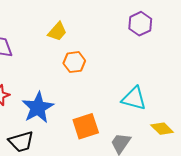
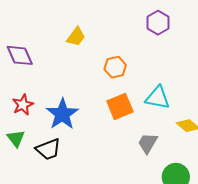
orange hexagon: (74, 62) -> (115, 67), moved
orange square: (86, 126) -> (120, 106), moved

